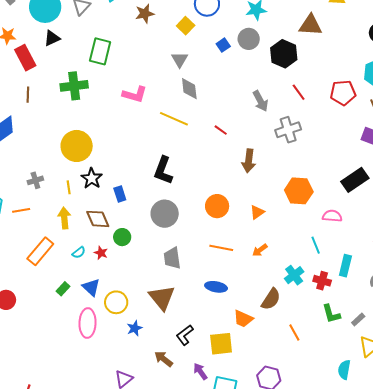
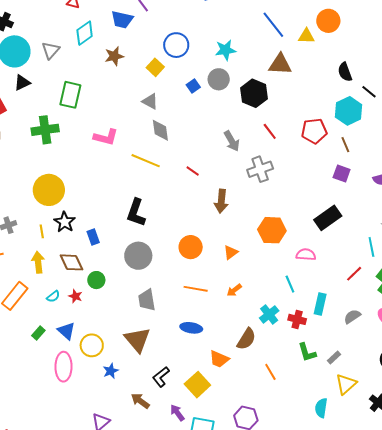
gray triangle: (180, 60) -> (150, 101), turned -30
yellow square: (221, 344) -> (197, 385), turned -35

